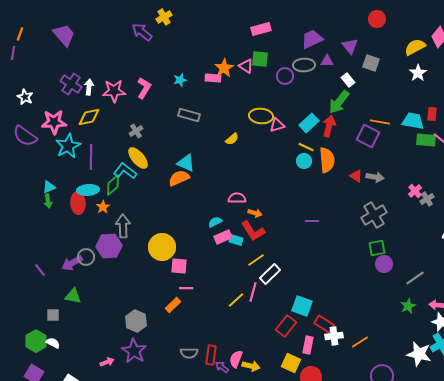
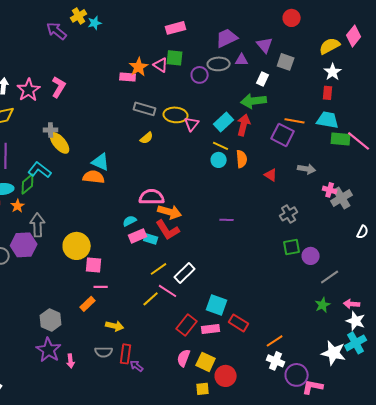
cyan star: (180, 80) -> (95, 23), moved
white rectangle: (348, 80) -> (263, 79), turned 64
pink star: (114, 91) -> (29, 90), turned -30
green arrow: (339, 102) -> (254, 101), turned 45
red rectangle: (432, 114) -> (328, 93), moved
gray rectangle: (189, 115) -> (145, 109), moved
pink triangle: (277, 125) -> (192, 124), turned -35
gray cross: (136, 131) -> (51, 130), turned 32
yellow ellipse: (138, 158) -> (60, 143), moved
orange semicircle: (327, 160) -> (242, 159), size x0.7
gray arrow: (375, 177) -> (307, 169), moved
orange semicircle: (179, 178) -> (94, 177), turned 30
pink cross: (415, 191) -> (330, 190), turned -32
pink semicircle: (237, 198) -> (152, 197), size x1.4
gray cross: (427, 199) -> (342, 198), size x1.5
orange arrow: (255, 213) -> (170, 212), size x1.6
gray cross: (374, 215) -> (289, 214), size x0.7
yellow line: (256, 260) -> (159, 269), moved
purple circle: (384, 264) -> (311, 256), moved
pink line: (253, 292) -> (168, 291), turned -72
red rectangle: (286, 326) -> (187, 325), moved
white cross: (334, 336) -> (276, 361), moved, turned 30
pink rectangle: (308, 345) -> (211, 329), moved, turned 72
pink semicircle: (236, 359) -> (184, 358), moved
pink arrow: (107, 362) -> (71, 361), moved, turned 104
yellow arrow: (251, 366) -> (115, 326), moved

